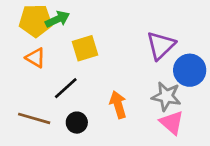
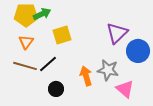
orange triangle: (35, 58) -> (26, 42), turned 35
gray star: (166, 96) -> (108, 70), moved
brown line: (34, 118) -> (25, 66), moved

